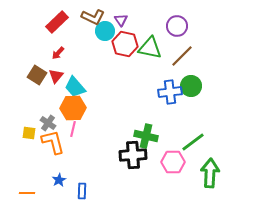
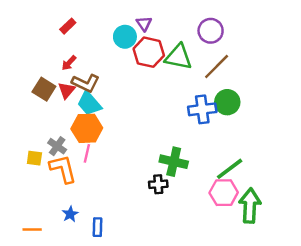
brown L-shape: (93, 17) -> (86, 83), moved
red rectangle: (57, 22) -> (68, 26), size x0.6
black cross: (133, 155) -> (158, 184), size x0.6
pink hexagon: (173, 162) -> (224, 193), moved

